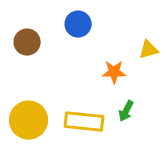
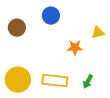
green arrow: (126, 111) -> (88, 82), moved

